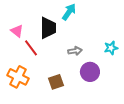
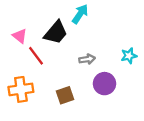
black trapezoid: (48, 28) -> (56, 33), turned 40
orange cross: (18, 77) -> (21, 89), turned -35

